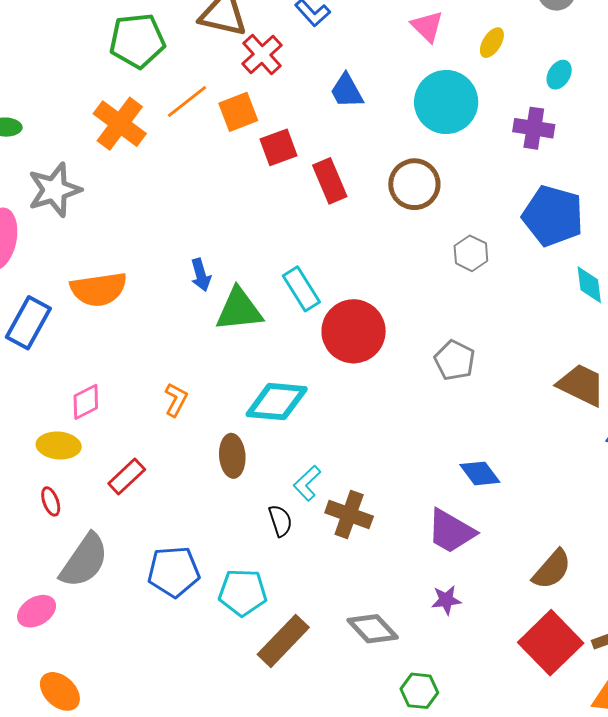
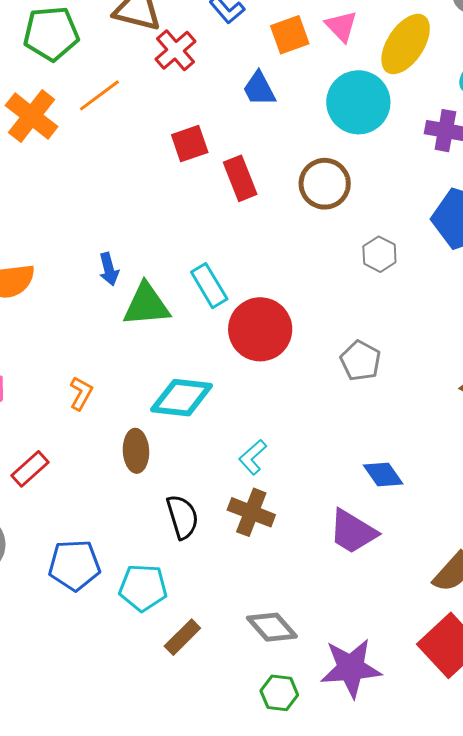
yellow ellipse: (492, 43) -> (406, 44), size x2.0
orange square: (238, 112) -> (290, 35), moved
cyan L-shape: (307, 483) -> (253, 457), moved
black semicircle: (280, 521) -> (182, 517), size x1.4
purple star: (446, 600) -> (351, 668), moved, size x2.0
brown rectangle: (283, 641) -> (182, 637), size x0.7
green hexagon: (419, 691) -> (279, 693), moved

